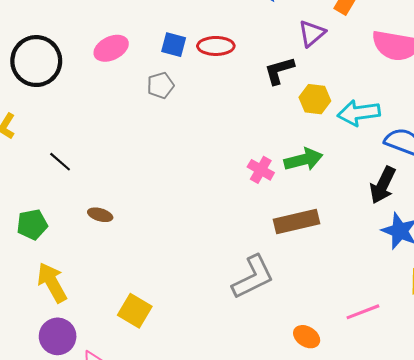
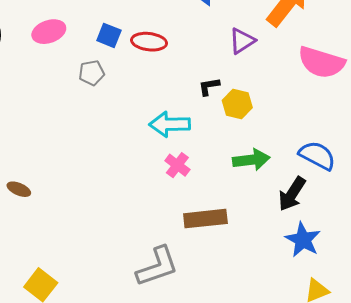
black L-shape: (279, 71) -> (209, 87), moved, size x0.7
cyan arrow: (359, 113) -> (170, 124), moved
green arrow: (303, 160) -> (251, 160), moved

